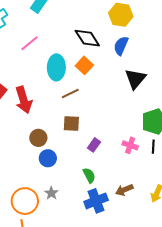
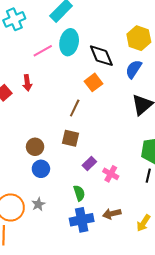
cyan ellipse: (56, 67) -> (69, 42), moved
brown line: (70, 93) -> (75, 108), turned -48
red arrow: (24, 100) -> (27, 83), moved, size x0.6
pink cross: (130, 145) -> (111, 174), moved

